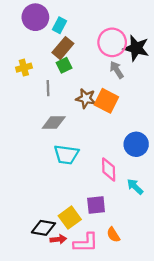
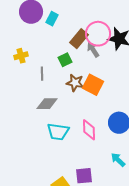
brown rectangle: (63, 48) -> (79, 39), moved
green square: (64, 65) -> (65, 60), moved
gray arrow: (117, 70) -> (93, 50), moved
pink diamond: (109, 169) -> (89, 130), moved

